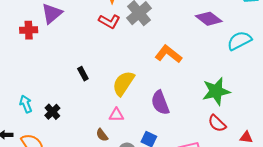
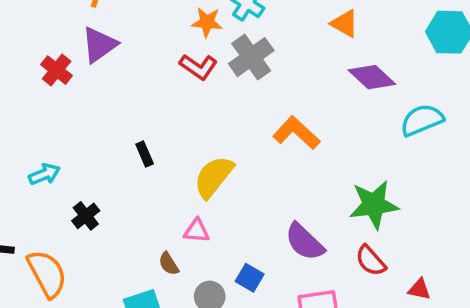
red cross: (29, 30) -> (57, 70), turned 36
purple semicircle: (160, 103) -> (305, 242), moved, turned -30
cyan arrow: (26, 104) -> (44, 174), moved, turned 84

